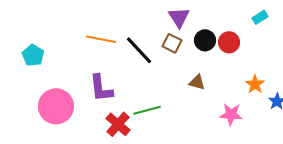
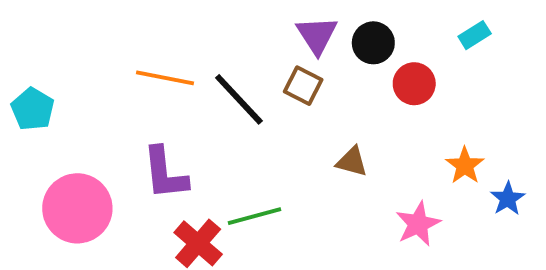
black circle: (205, 40) -> (373, 43), moved
pink star: (231, 114) -> (418, 224), turned -30

